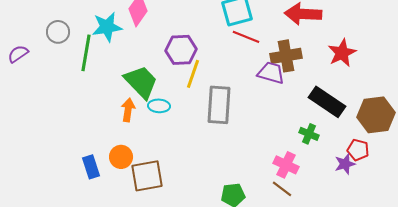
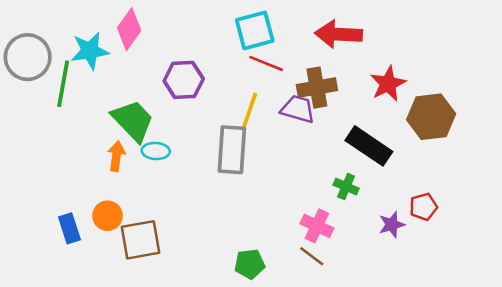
gray circle: (58, 32) -> (28, 57), size x1.6
yellow line: (193, 74) -> (250, 110), moved
brown hexagon: (376, 115) -> (431, 117), moved
red pentagon: (358, 150) -> (423, 207), moved, turned -30

